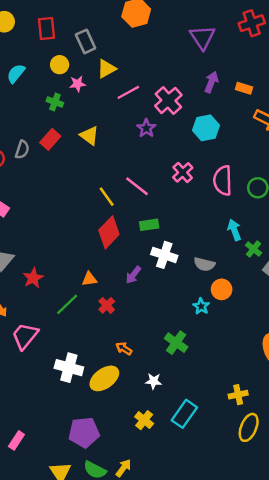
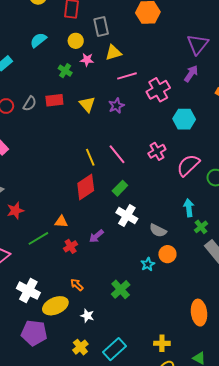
purple arrow: (211, 82) -> (191, 74), moved
purple star: (146, 128) -> (116, 106), moved
red rectangle: (50, 139) -> (54, 100), turned 30
pink semicircle: (223, 181) -> (188, 165), turned 35
green rectangle: (149, 225) -> (120, 188), turned -49
purple arrow: (133, 275) -> (96, 236), moved
white star: (154, 381) -> (87, 316), moved
purple pentagon: (84, 432) -> (34, 333), moved

